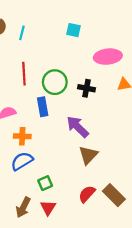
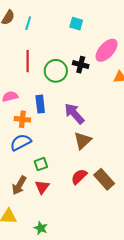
pink ellipse: (108, 57) -> (107, 50), turned -45
black cross: (86, 88) -> (81, 65), moved
blue rectangle: (43, 107) -> (40, 104), moved

